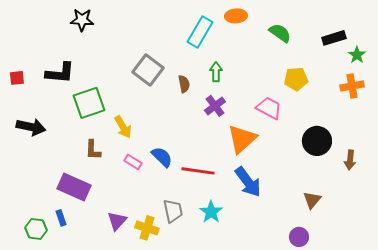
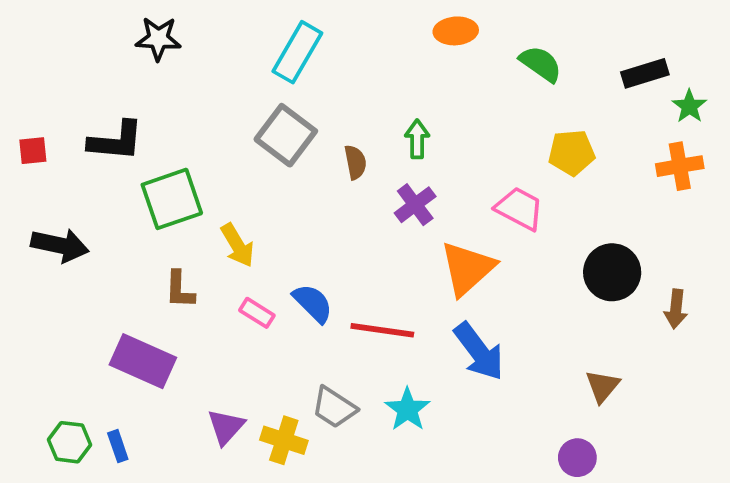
cyan rectangle: (200, 32) -> (297, 52), moved
gray trapezoid: (173, 211) -> (334, 407), turned 135
blue rectangle: (61, 218) -> (118, 446), moved

